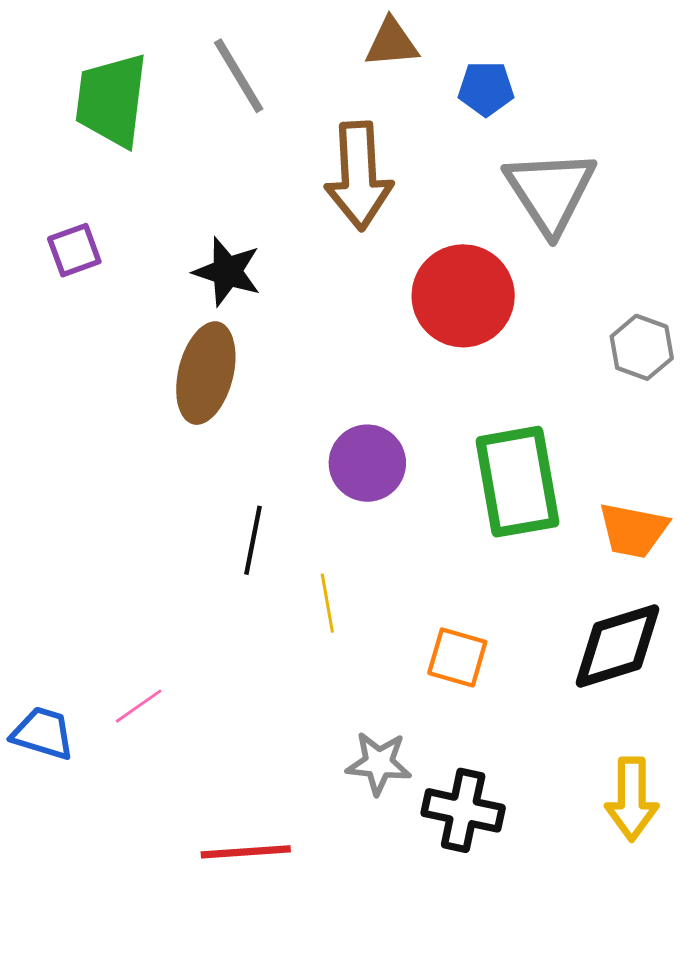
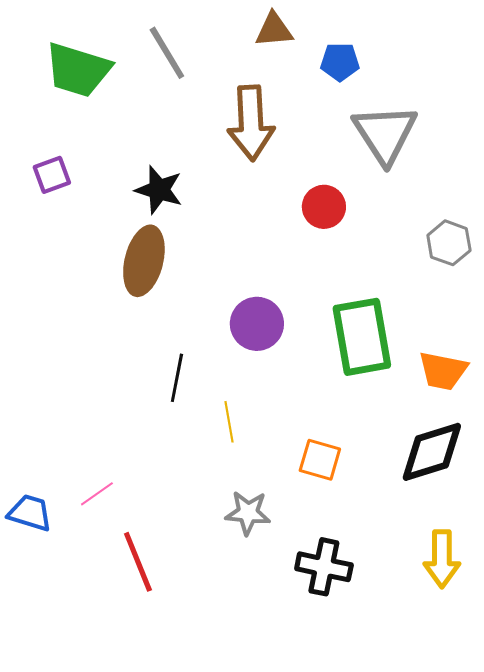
green trapezoid: (111, 100) -> (78, 70), turned -80
red circle: (463, 296) -> (324, 207), size x0.6
gray star: (379, 763) -> (248, 513), moved
red line: (246, 852) -> (138, 562), moved, turned 72

